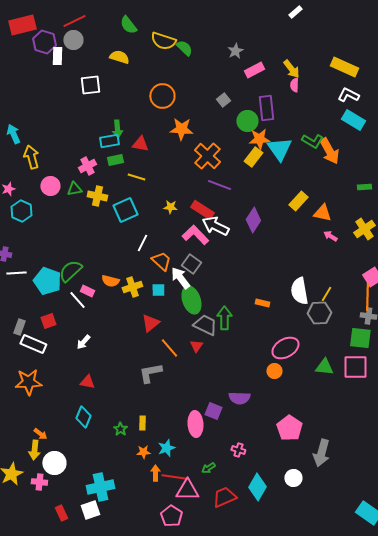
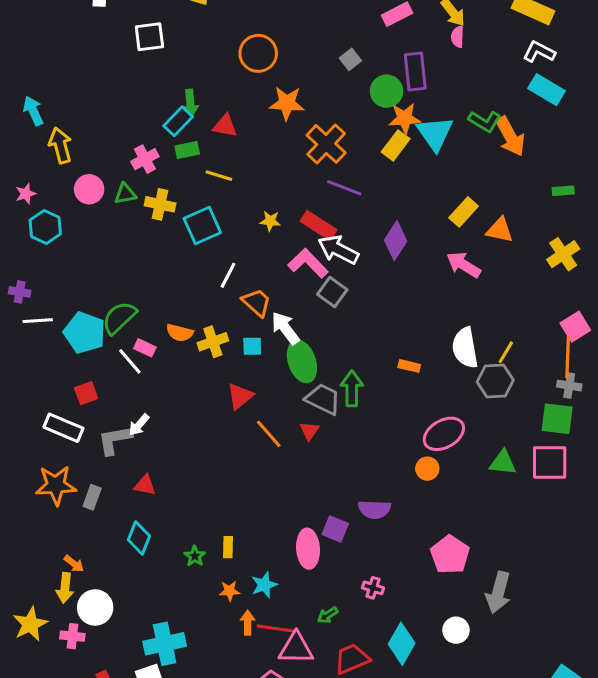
cyan rectangle: (109, 141) -> (178, 121), turned -36
pink arrow: (330, 236) -> (464, 265), moved, size x1.6
gray square: (191, 264) -> (332, 292), moved
gray rectangle: (19, 327) -> (92, 497), moved
gray L-shape: (150, 373) -> (115, 440), moved

